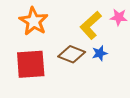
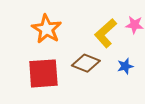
blue star: (100, 53) -> (125, 66), moved

